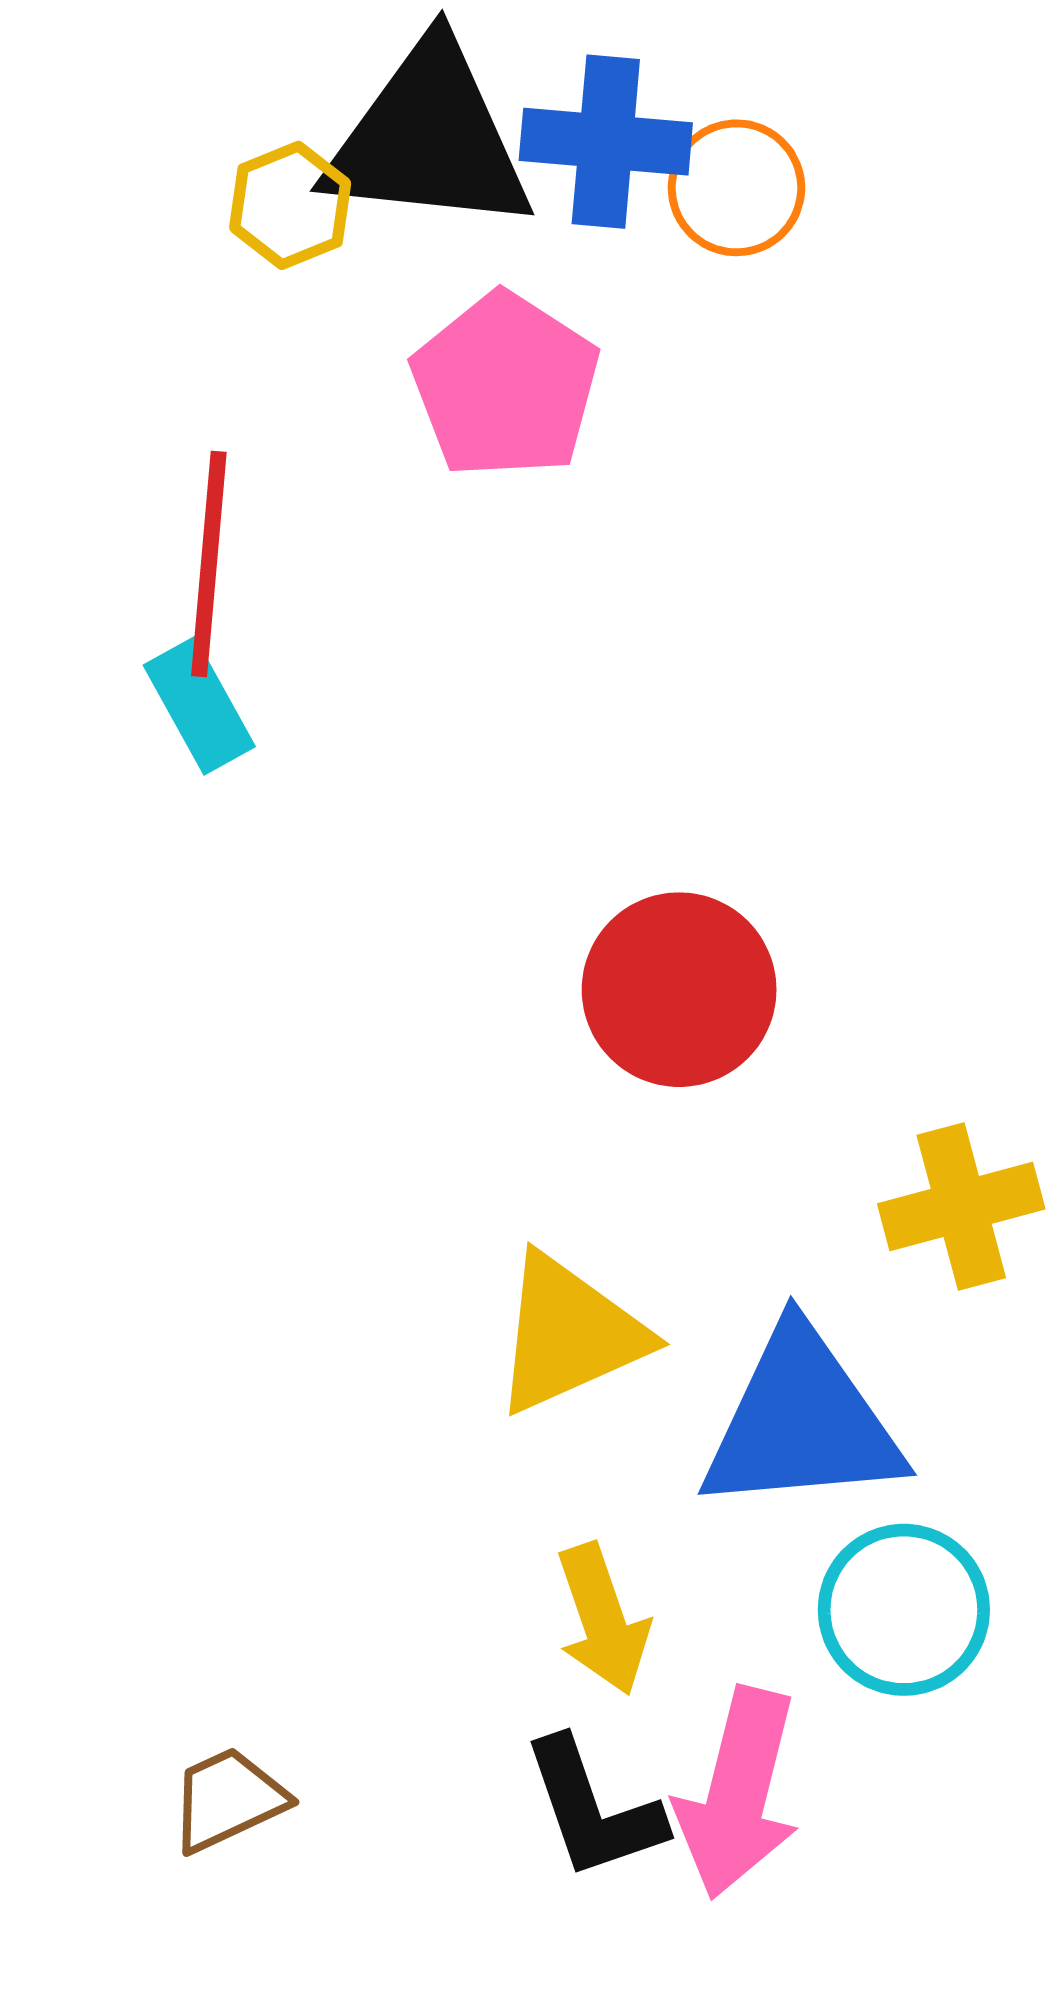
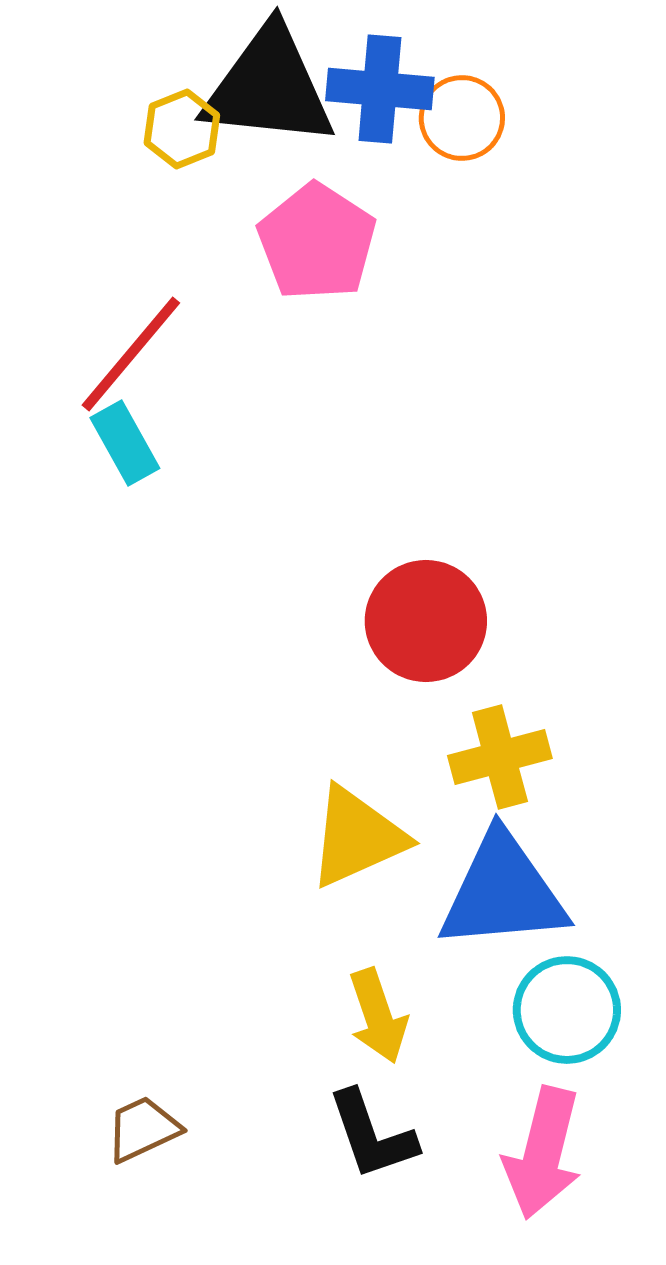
red line: (209, 564) -> (131, 354), turned 35
yellow cross: (961, 1206) -> (500, 757), moved
pink arrow: (738, 1793) -> (543, 1153), moved

